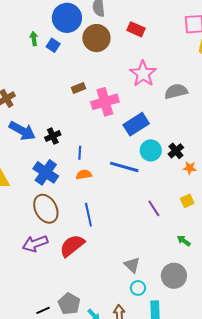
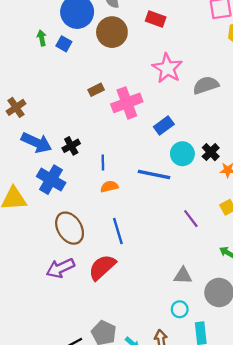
blue rectangle: (136, 124) -> (164, 126), size x0.7
blue cross: (46, 172) -> (51, 180), moved
gray triangle: (132, 265) -> (183, 276), moved, turned -36

